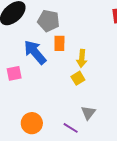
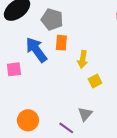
yellow square: (78, 78) -> (95, 81), moved

